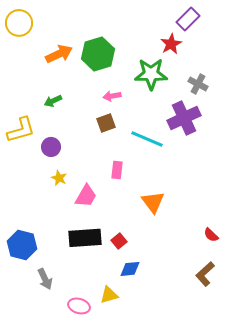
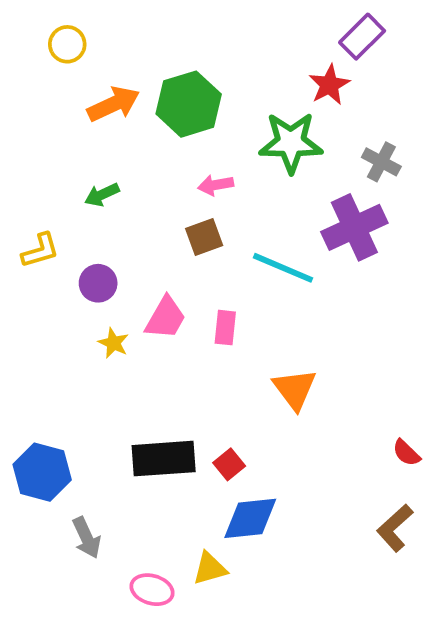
yellow circle: (19, 23) -> (67, 44), moved, size x0.7
yellow L-shape: (21, 130) -> (40, 250), size x0.7
pink trapezoid: (86, 196) -> (166, 318), moved
blue diamond: (130, 269) -> (250, 518), size x1.4

